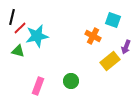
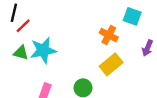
cyan star: (37, 36) -> (43, 50), moved
yellow rectangle: (110, 61) -> (111, 64), moved

